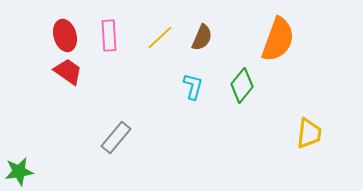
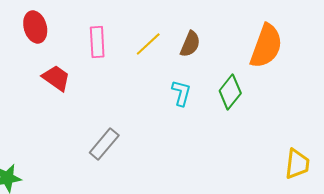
red ellipse: (65, 35) -> (35, 27), moved
yellow trapezoid: (309, 133) -> (297, 164), moved

